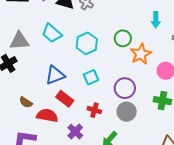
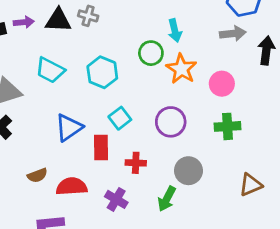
cyan arrow: (156, 20) -> (175, 31), moved
red rectangle: (65, 99) -> (101, 147), moved, turned 66
brown semicircle: (26, 102) -> (37, 175), turned -40
gray circle: (127, 112) -> (188, 171), moved

